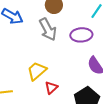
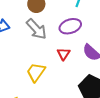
red triangle: (51, 88) -> (64, 54), moved

